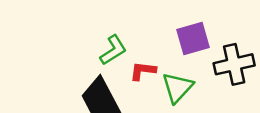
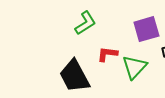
green L-shape: (113, 50) -> (85, 23), moved

